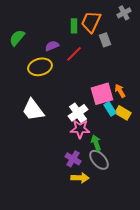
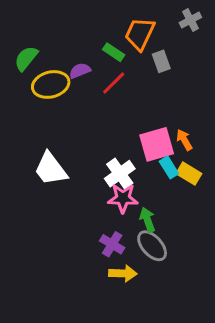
green rectangle: (74, 26) -> (114, 52), moved, turned -56
yellow ellipse: (40, 67) -> (51, 84), moved

